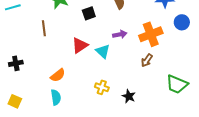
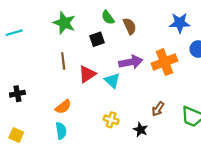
brown line: (44, 28) -> (63, 61), moved
purple arrow: (120, 34) -> (131, 62), size x1.5
brown arrow: (147, 60) -> (158, 109), moved

